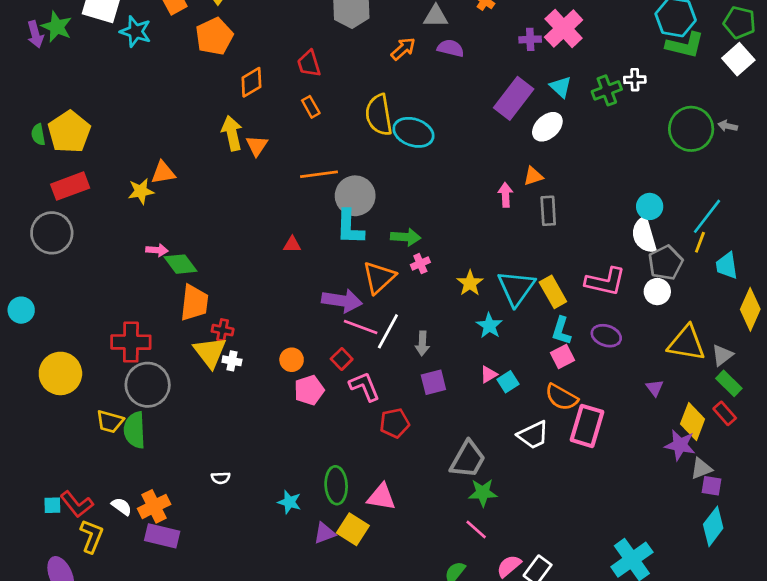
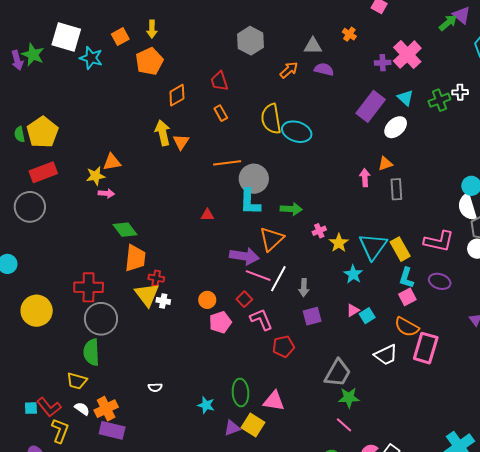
pink arrow: (157, 250) -> (106, 193), moved
pink cross: (420, 264) -> (319, 231), moved
yellow trapezoid: (110, 422) -> (77, 381), moved

